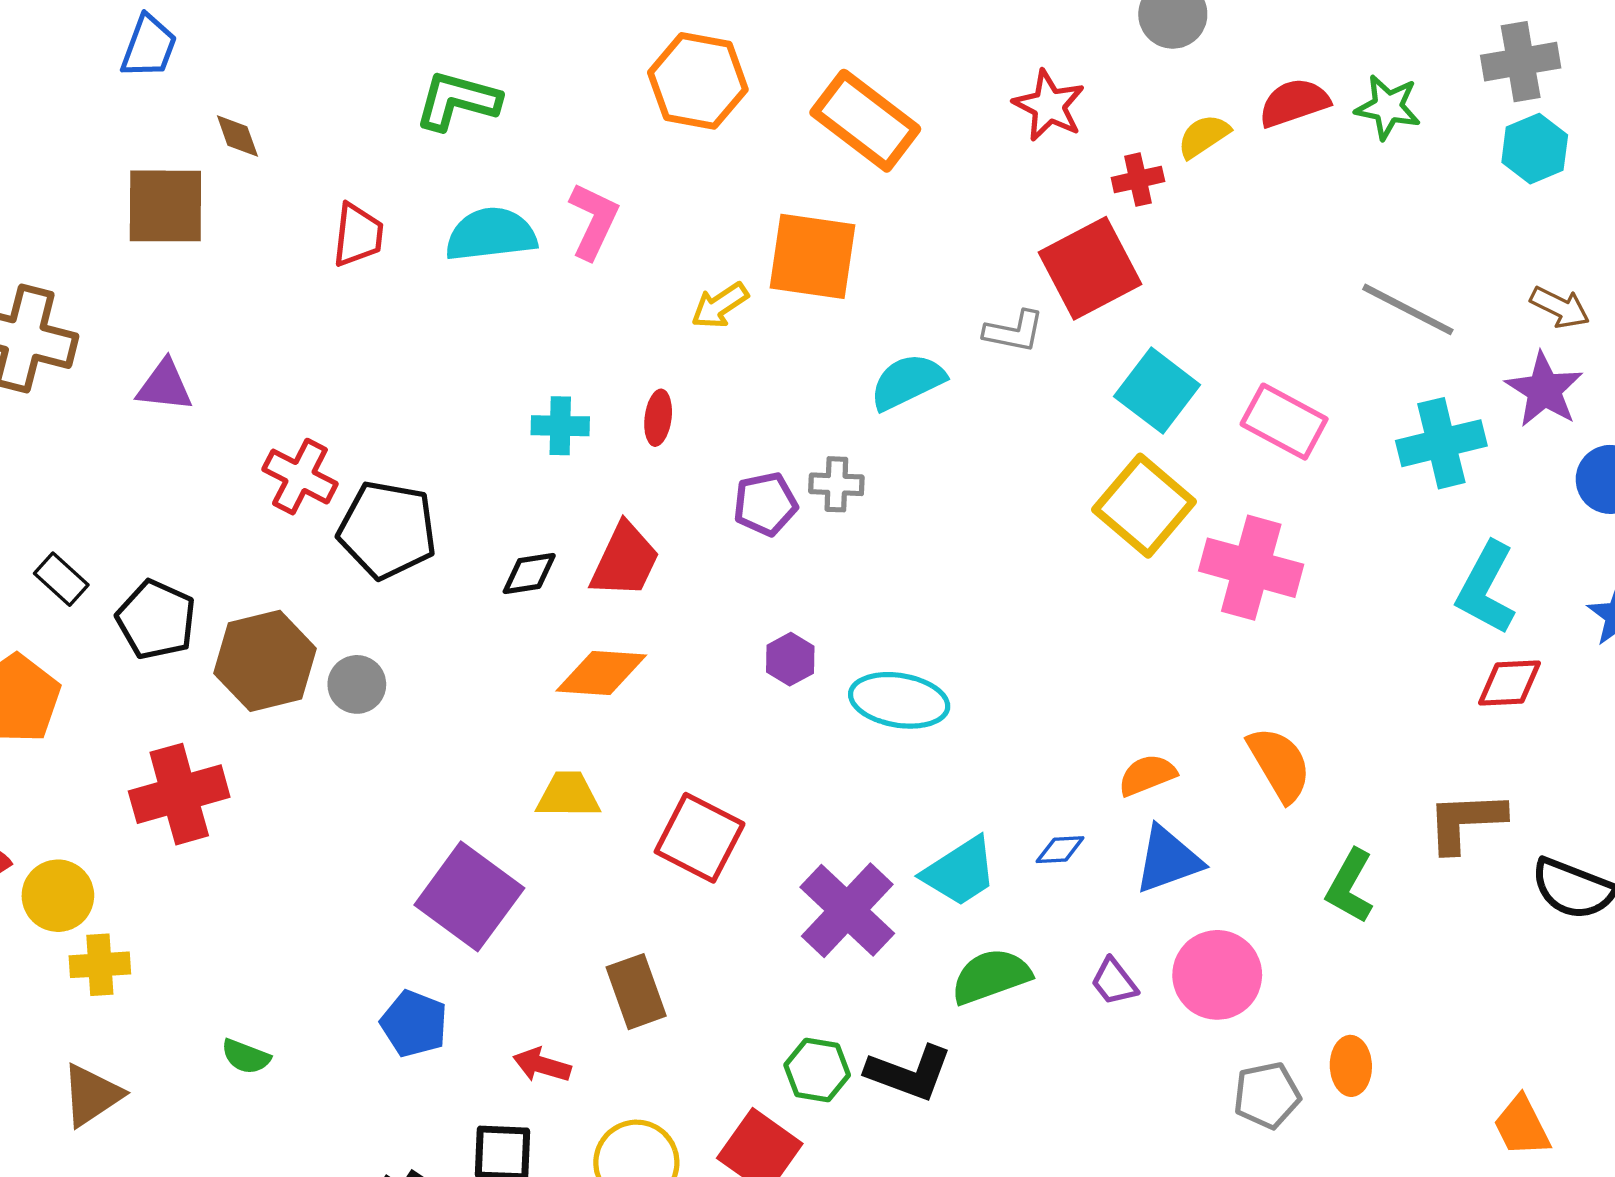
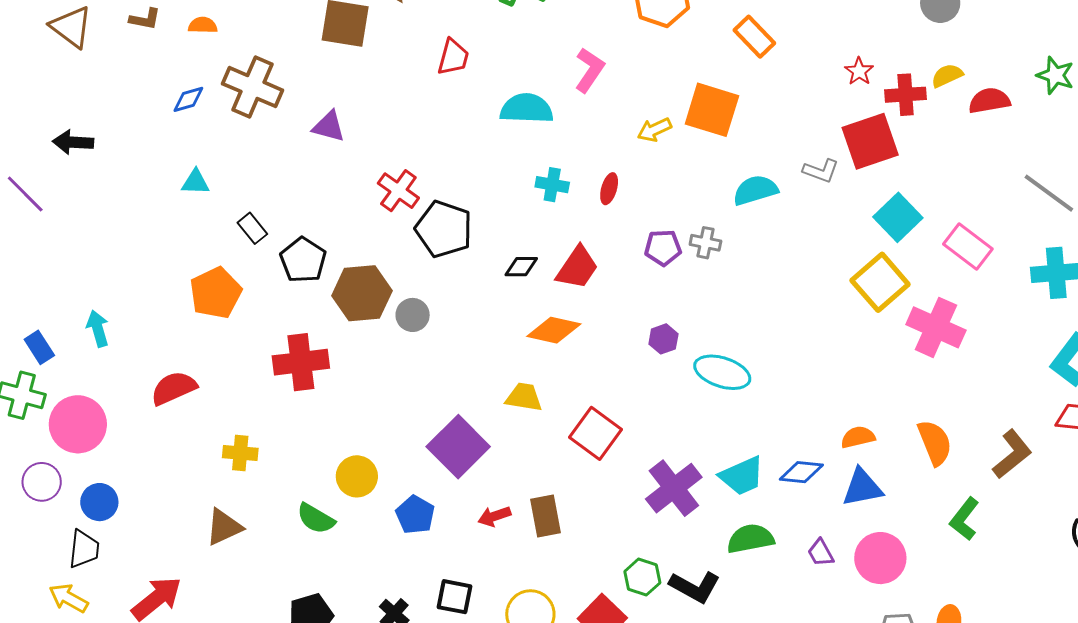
red semicircle: (1294, 103) -> (989, 101), moved
red star: (1049, 106) -> (859, 71), moved, size x0.7
orange rectangle: (865, 121) -> (754, 37), size x0.7
red cross: (1138, 180) -> (906, 95), size x1.4
cyan semicircle: (491, 234) -> (527, 109), moved
brown L-shape: (1466, 821) -> (1012, 454), moved, turned 135
blue diamond: (1060, 850) -> (801, 472), size x1.5
yellow circle: (58, 896) -> (357, 476), moved
green semicircle: (246, 1057) -> (316, 519), size x1.4
red arrow: (542, 1065) -> (494, 516), moved, turned -44

